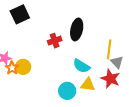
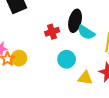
cyan semicircle: (81, 66) -> (86, 32), moved
cyan circle: (67, 91) -> (67, 59), moved

